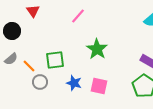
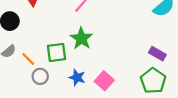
green star: (97, 49) -> (81, 38), moved
pink square: (99, 86) -> (104, 81), turned 30

